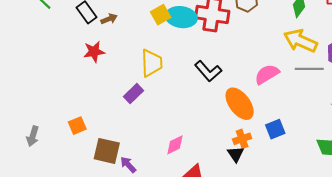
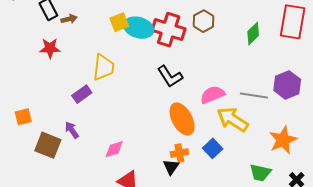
yellow arrow: (301, 41) -> (233, 119), moved
black L-shape: (208, 71) -> (170, 76), moved
blue square: (275, 129) -> (213, 148), turned -30
purple arrow: (128, 165) -> (72, 130), moved

